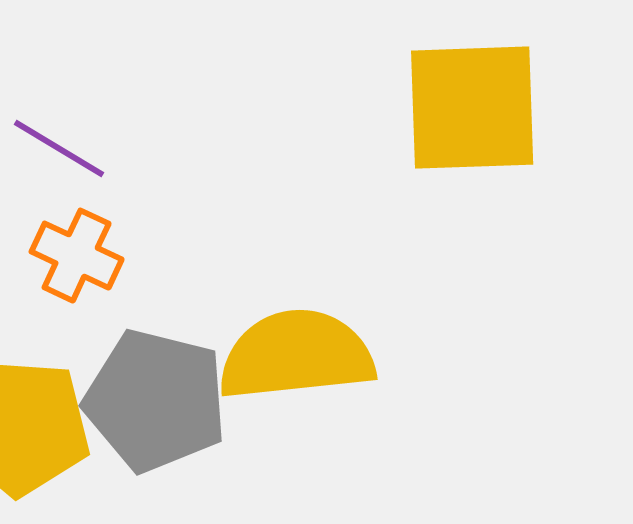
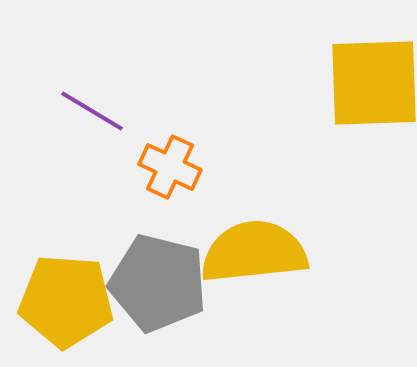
orange cross: (77, 256) -> (170, 167), moved

